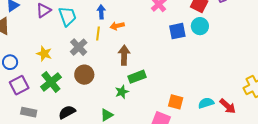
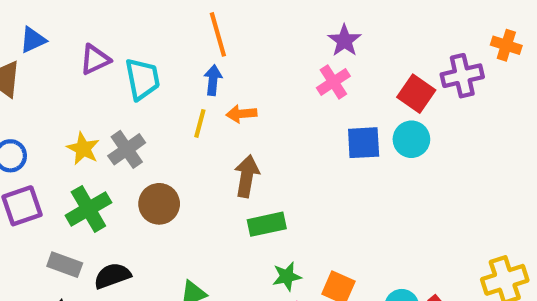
gray cross: (79, 47) -> (127, 149), moved
green star: (122, 92) -> (287, 276), moved
gray rectangle: (29, 112) -> (65, 265), moved

